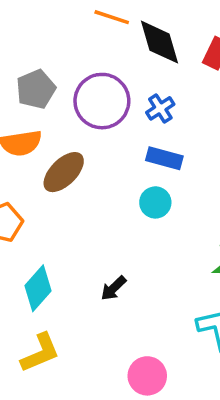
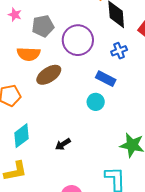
blue cross: (160, 108) -> (119, 51), moved

